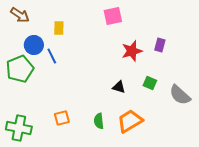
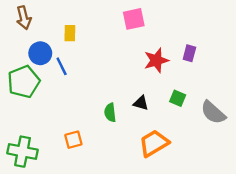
brown arrow: (20, 15) -> (24, 18), turned 42
green semicircle: (99, 121) -> (110, 112), moved

